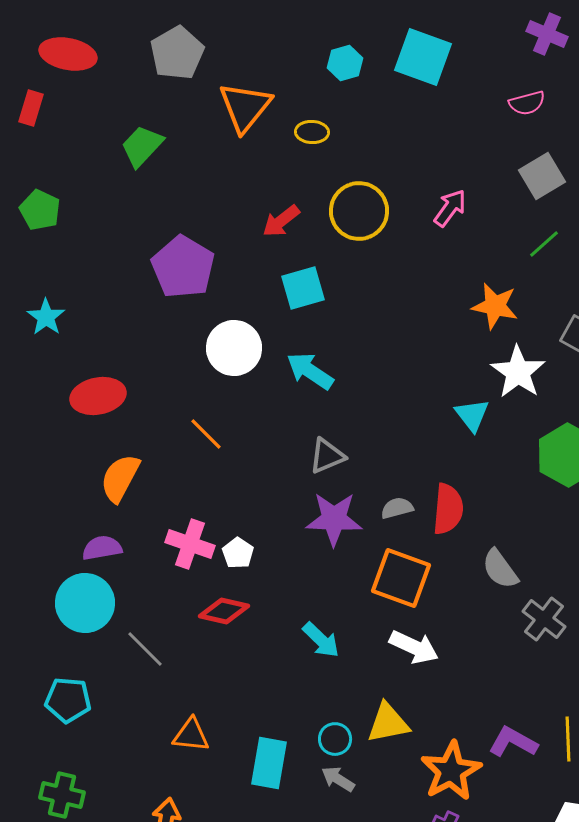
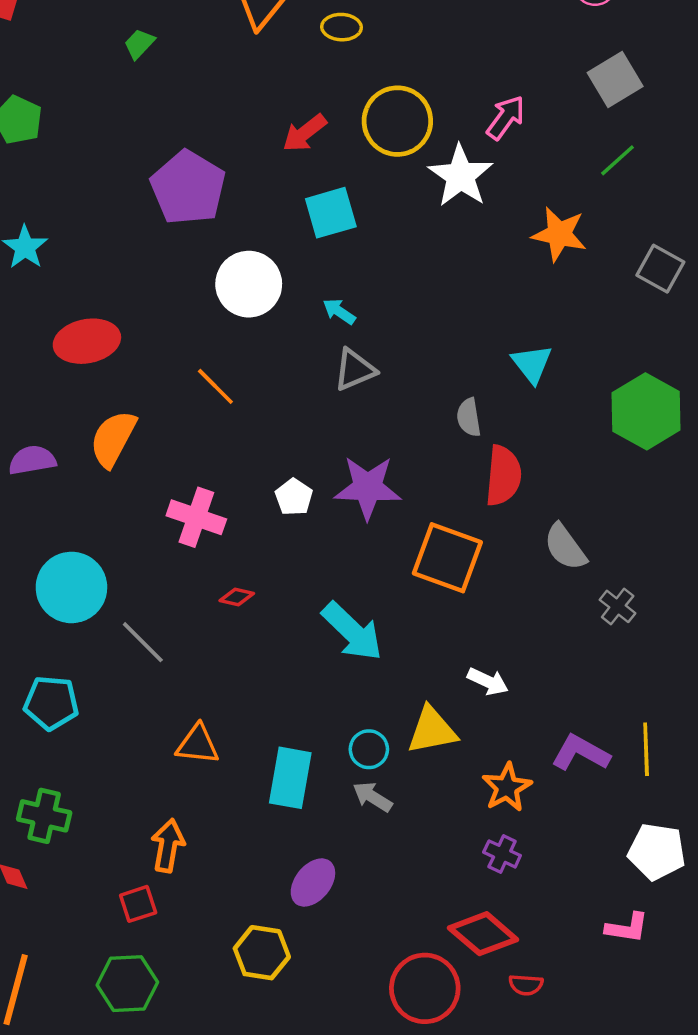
green trapezoid: (142, 146) -> (139, 44), size x0.6
cyan arrow: (310, 371) -> (339, 311), size x0.6
white star: (518, 372) -> (460, 176), moved
gray triangle: (327, 456) -> (355, 370), moved
gray semicircle: (397, 508) -> (469, 417), moved, turned -84
purple semicircle: (102, 548) -> (32, 460), moved
white pentagon: (238, 553) -> (294, 497), moved
red diamond: (224, 611) -> (237, 597), size x0.6
gray cross: (544, 619) -> (618, 606), size x0.7
cyan arrow: (321, 640) -> (352, 631), size x1.4
white arrow: (414, 647) -> (488, 681), moved, size x0.7
orange star: (451, 771) -> (507, 787), size x0.7

